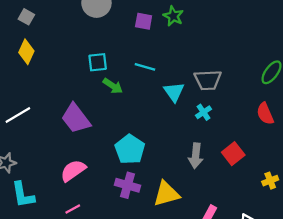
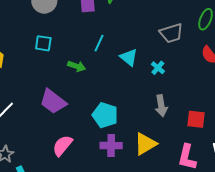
cyan square: (98, 62) -> (43, 43), moved, turned 30
cyan line: (145, 67) -> (99, 43), turned -66
gray trapezoid: (208, 80) -> (171, 33), moved
red square: (233, 154) -> (196, 119), moved, turned -30

